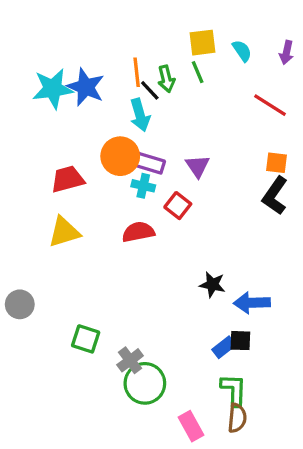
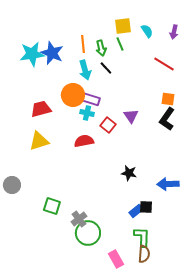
black line: (150, 90) -> (106, 68), moved
purple triangle: (198, 166) -> (131, 116), moved
blue arrow: (252, 303) -> (168, 184), moved

